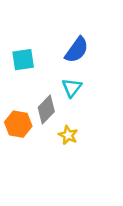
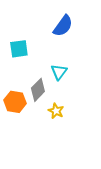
blue semicircle: (77, 50) -> (63, 26), moved

